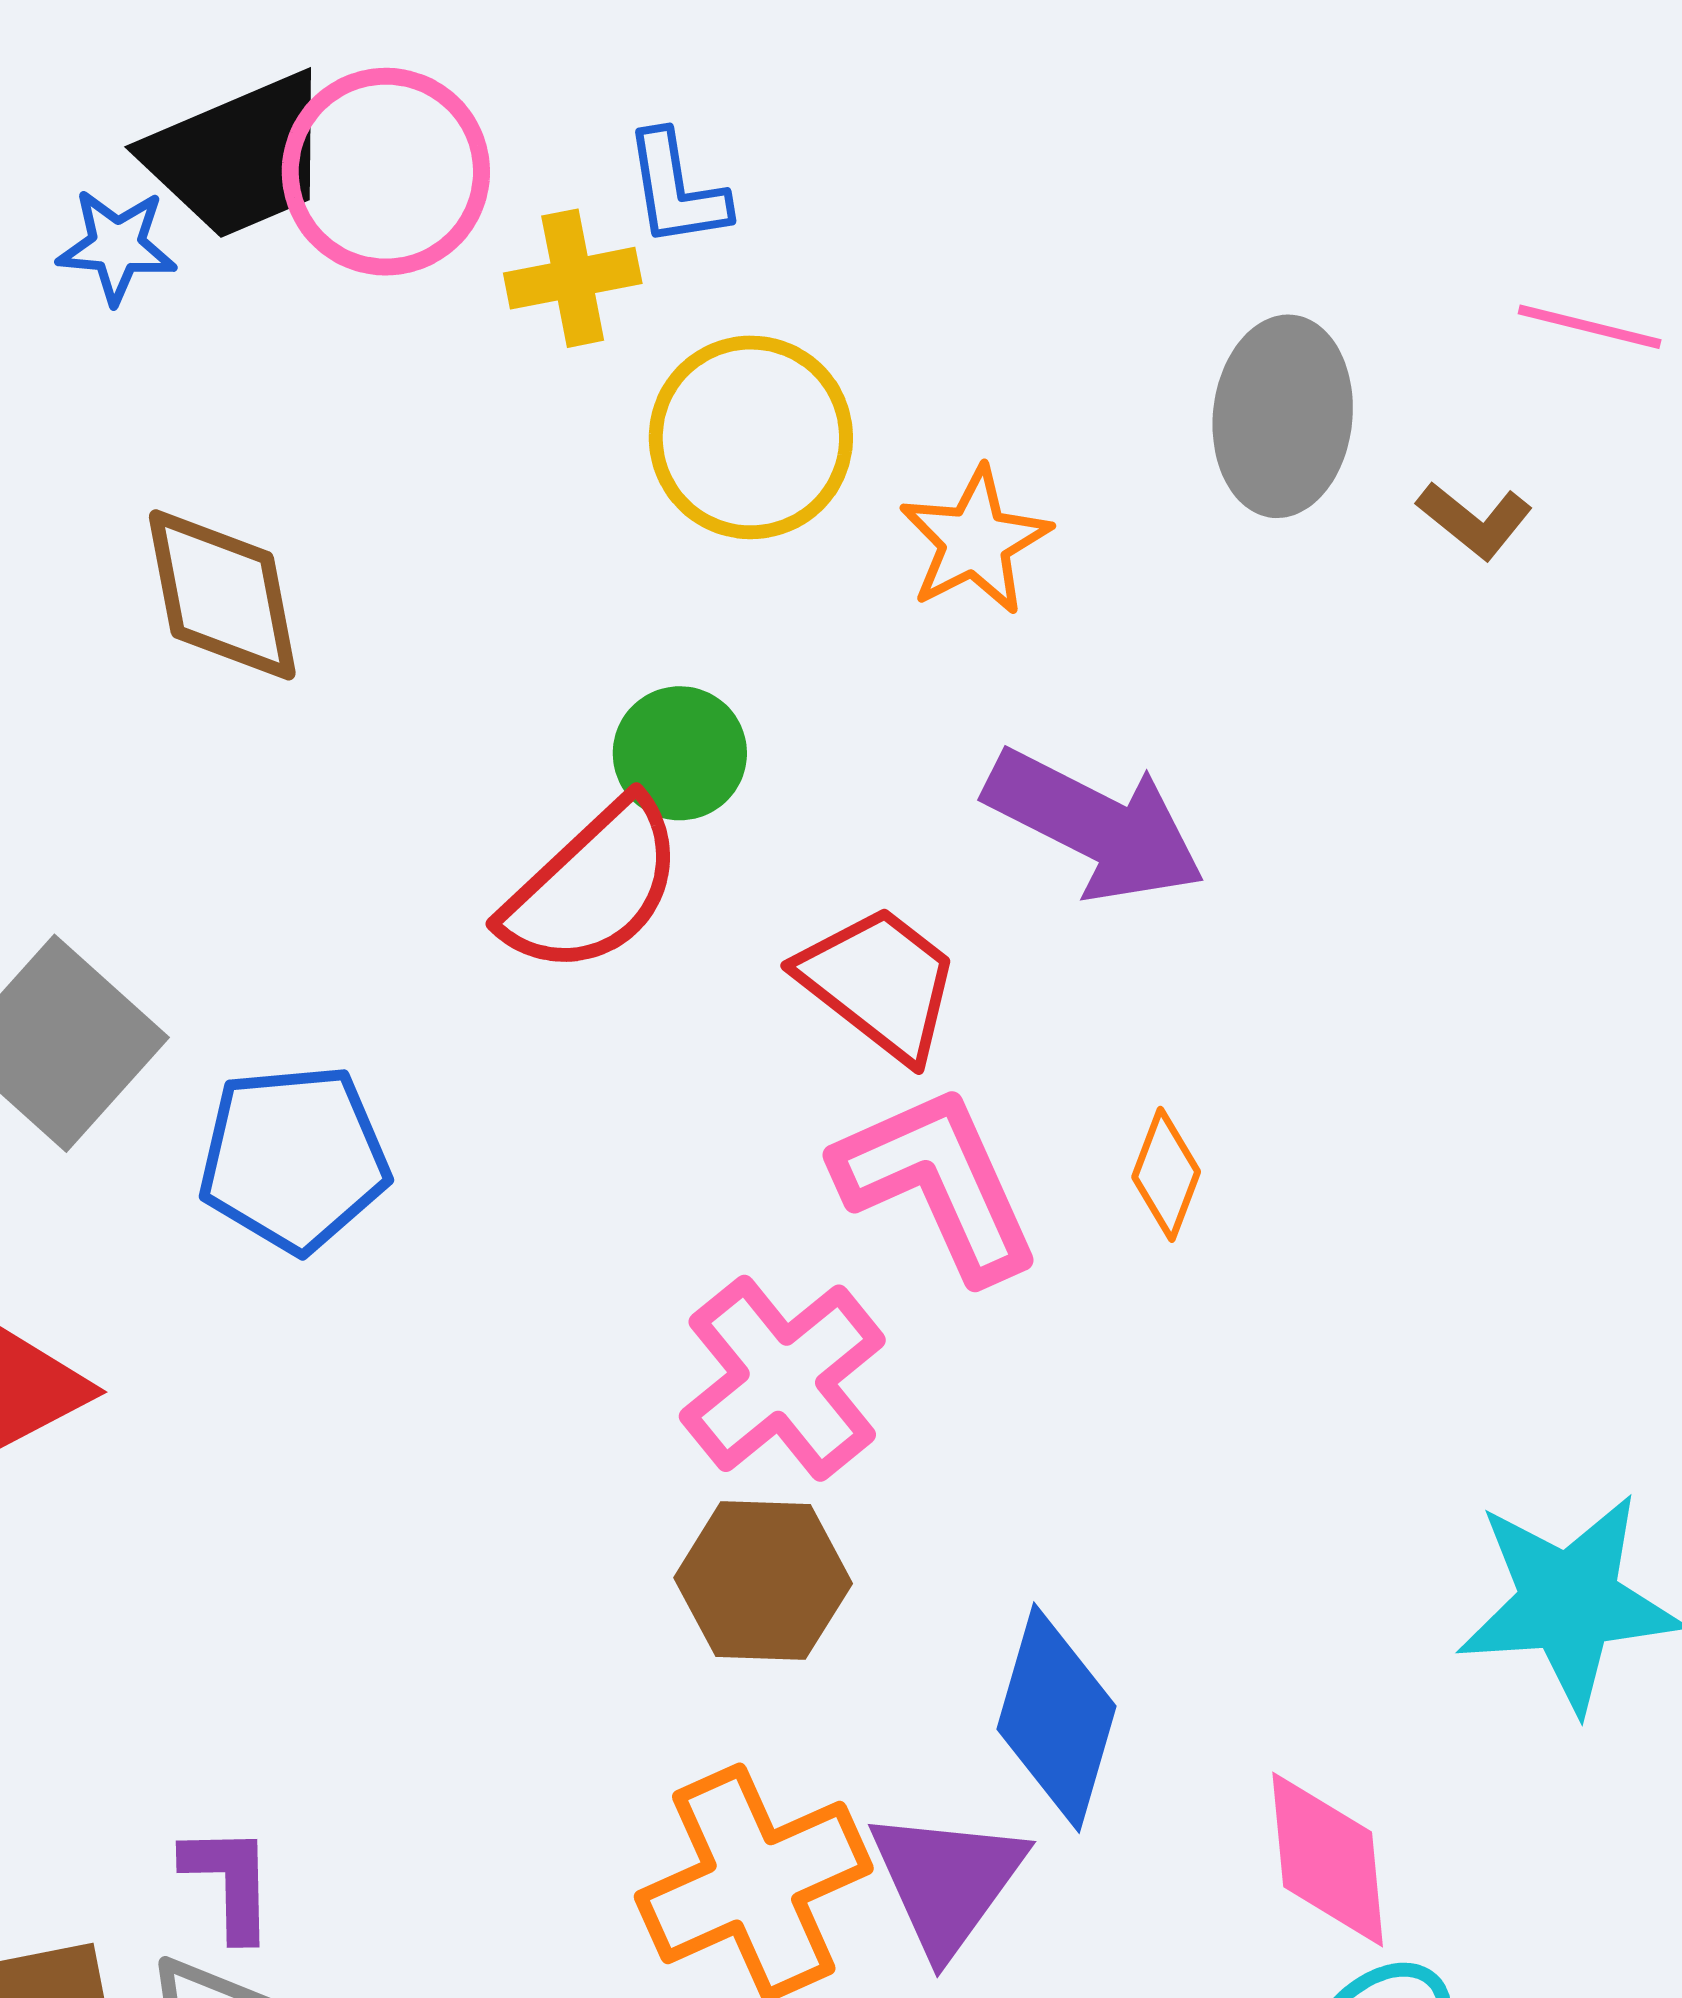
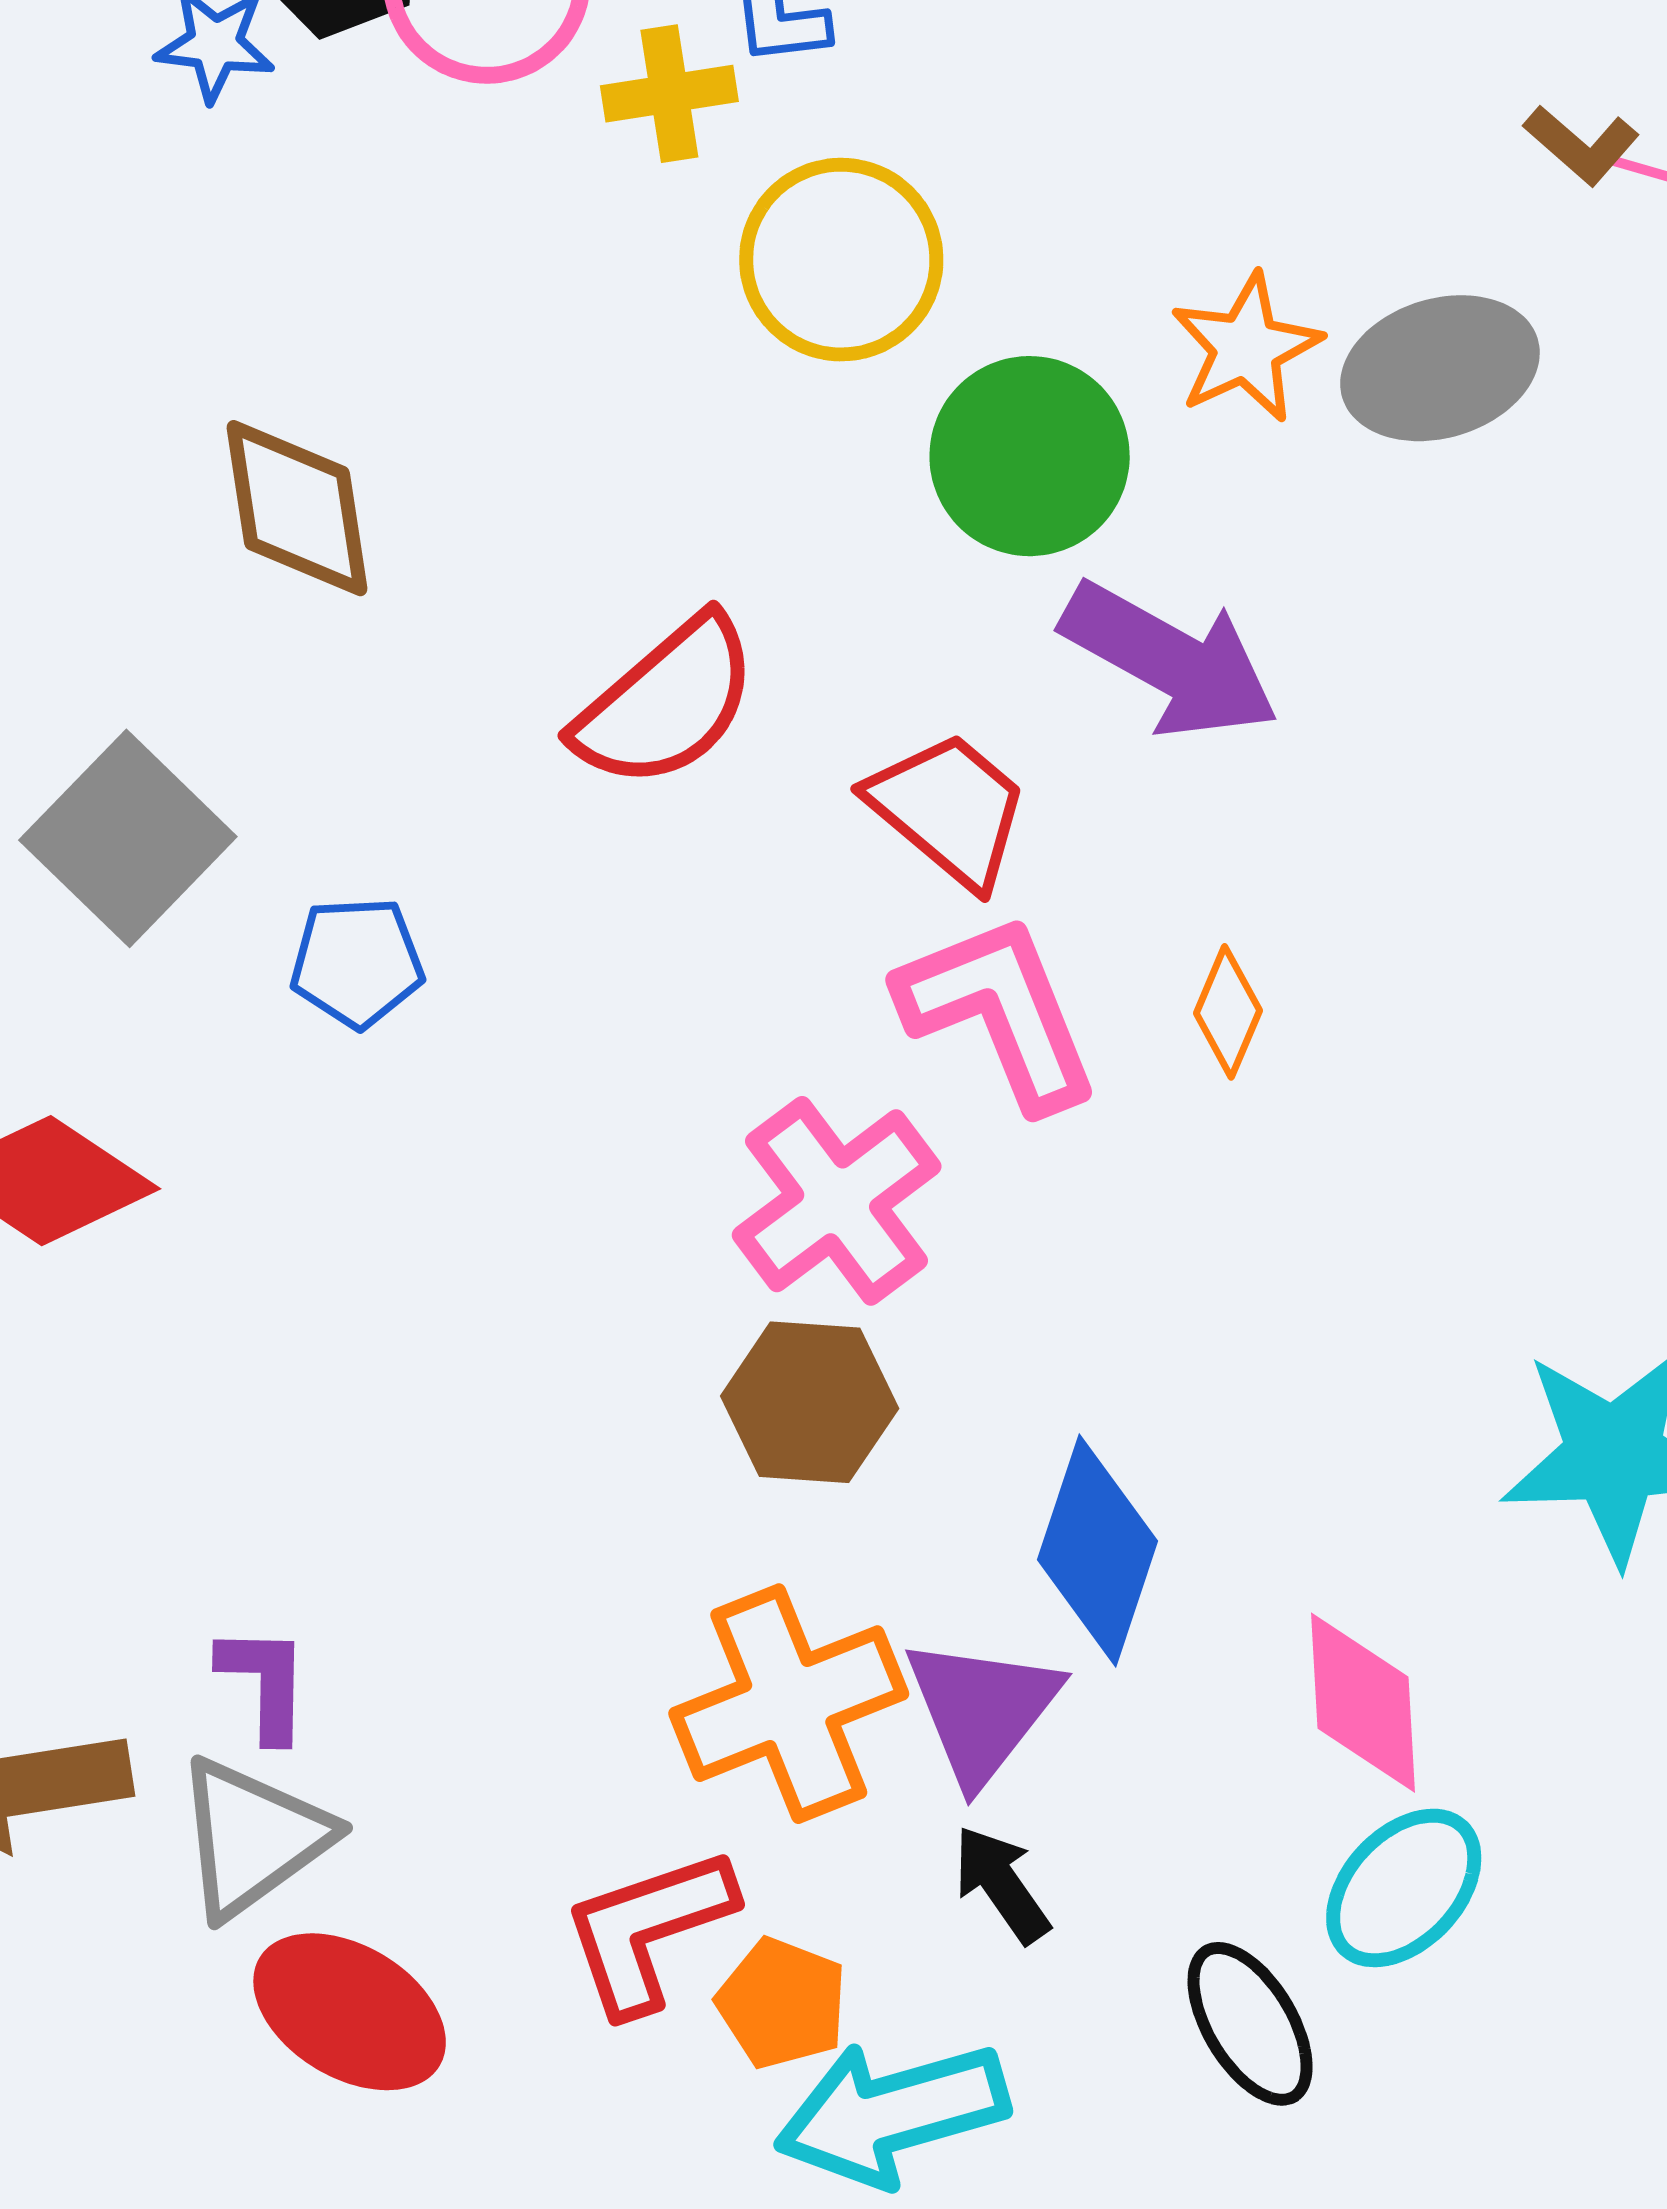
gray ellipse: (1283, 416) -> (1440, 368), moved, turned 65
brown L-shape: (1475, 520) -> (1581, 145), moved
orange star: (975, 541) -> (1246, 348), moved
brown diamond: (222, 595) -> (297, 508), moved
green circle: (680, 753) -> (1030, 456), moved, size x1.5
blue pentagon: (294, 1158) -> (357, 962), size x0.7

